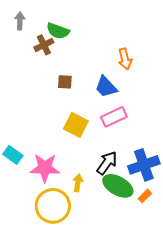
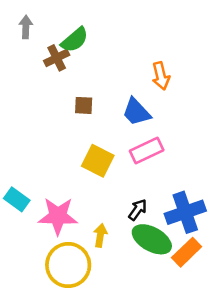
green semicircle: (58, 31) -> (75, 40), turned -60
black arrow: (107, 163) -> (138, 210), size x0.7
orange rectangle: (145, 196) -> (187, 252), size x1.6

